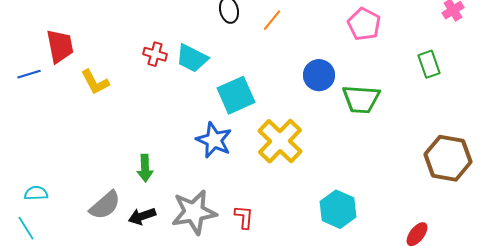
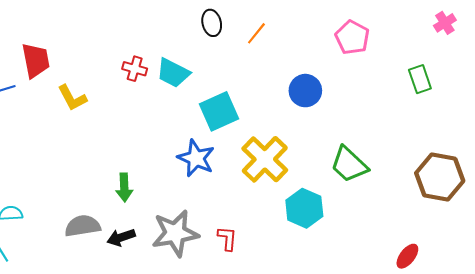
green trapezoid: (361, 99) -> (349, 165), moved, turned 39
gray semicircle: (105, 205) -> (83, 226), turned -148
cyan hexagon: (338, 209) -> (304, 208), moved

